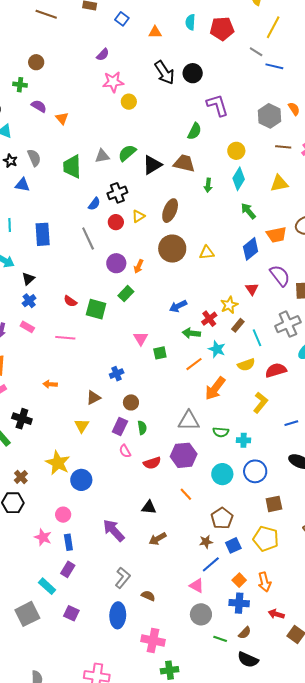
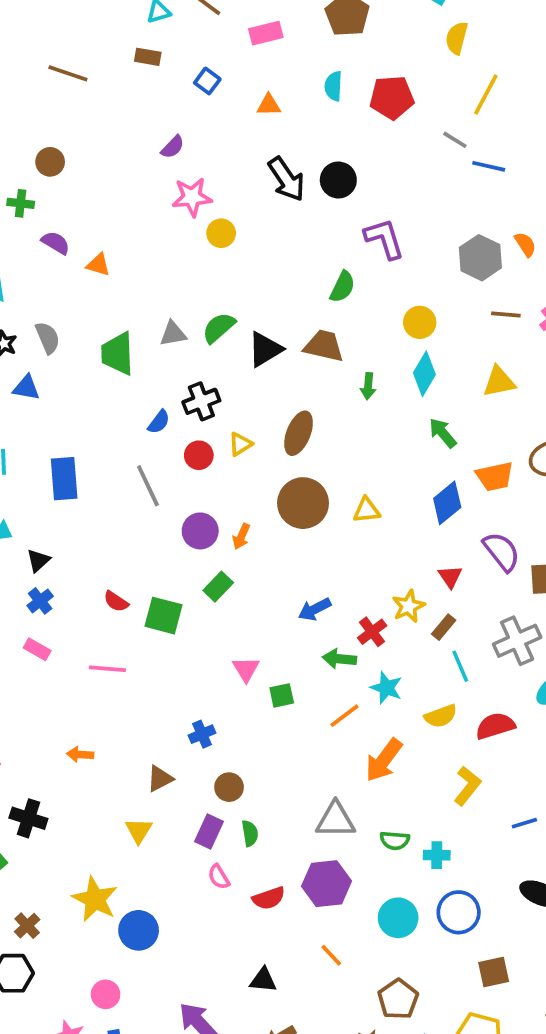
orange triangle: (62, 118) -> (98, 265), turned -32
brown rectangle: (238, 325) -> (444, 627), moved

